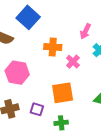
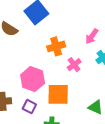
orange cross: (53, 47) -> (56, 46), turned -30
pink hexagon: (17, 73) -> (33, 79), moved

